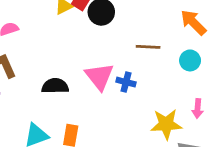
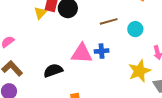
cyan circle: (190, 60) -> (135, 29), moved
pink triangle: (99, 76) -> (82, 53), turned -30

